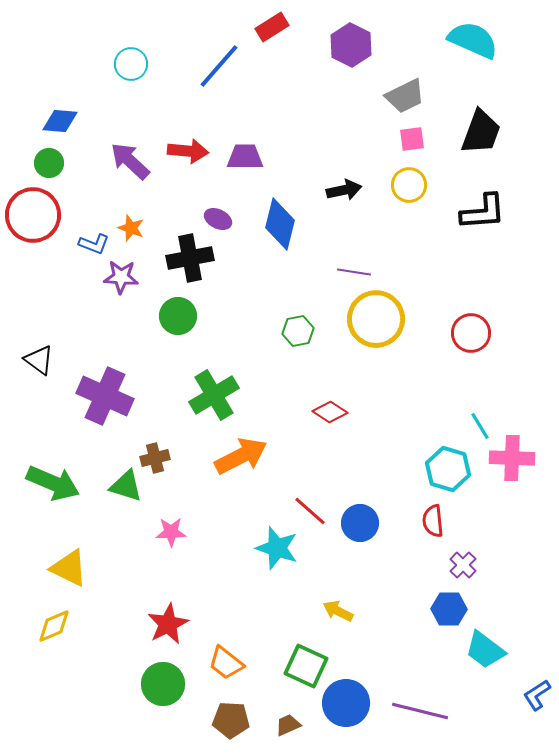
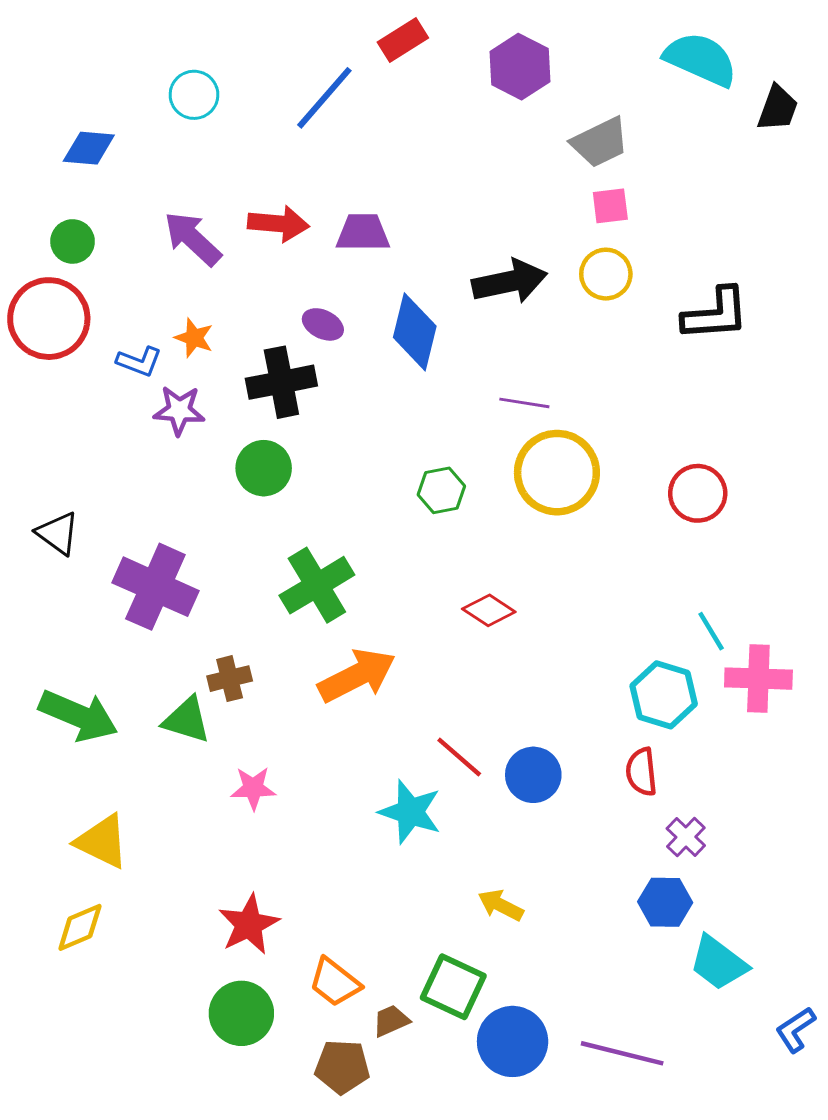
blue diamond: (60, 121) -> (89, 148), moved
black trapezoid: (481, 132) -> (778, 108), moved, size x0.7
black arrow: (344, 190) -> (510, 281), size x1.4
brown trapezoid: (288, 725) -> (391, 1021), moved

